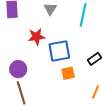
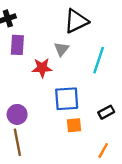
red star: (36, 37) -> (42, 68), moved

